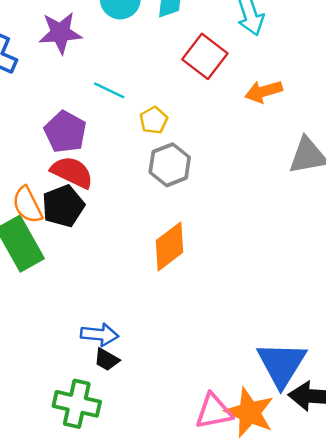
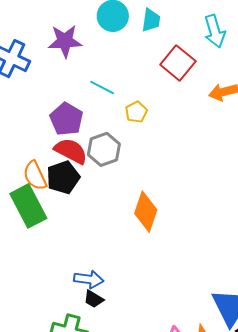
gray hexagon: (170, 165) -> (104, 149), moved
orange diamond: (169, 246) -> (146, 212), turned -36

